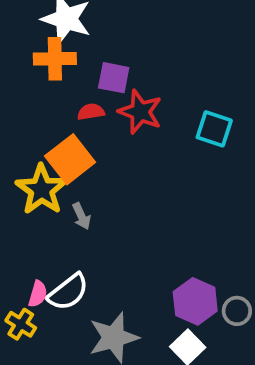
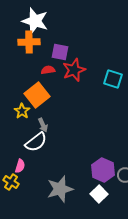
red star: (140, 112) -> (74, 70), turned 30
yellow star: (42, 190) -> (22, 111), size x0.6
white semicircle: (68, 292) -> (36, 142), moved

